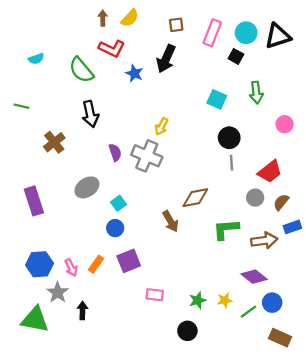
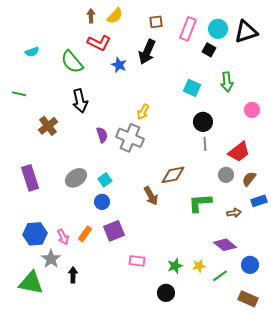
gray ellipse: (87, 187) -> (76, 178), moved
brown arrow: (264, 240) -> (234, 213), size x0.6
blue circle: (272, 303) -> (250, 265), moved

